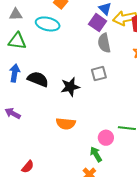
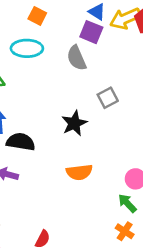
gray semicircle: (104, 43) -> (77, 58), moved
black semicircle: (38, 79) -> (21, 142), moved

